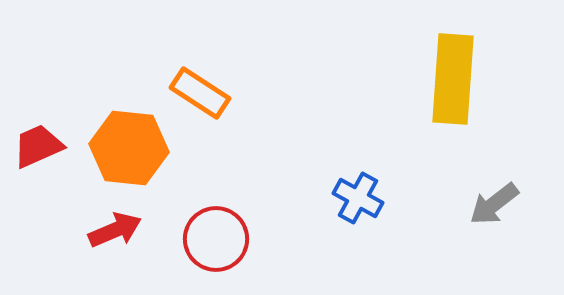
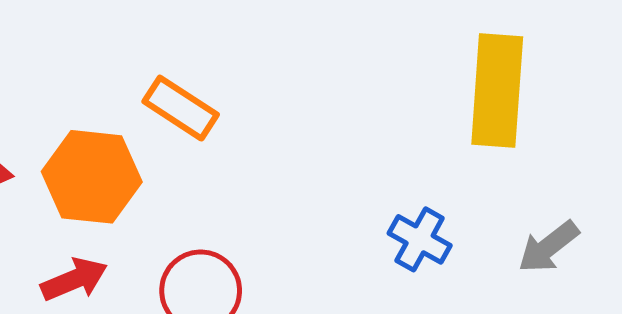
blue cross: (358, 198) -> (420, 239), moved

